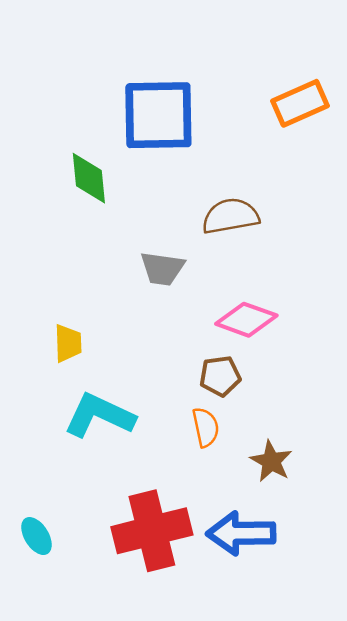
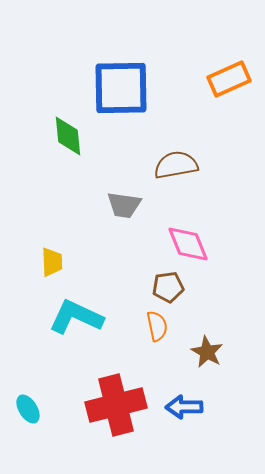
pink diamond: (246, 320) -> (188, 244), turned 48
blue arrow: (241, 533) -> (184, 407), size x0.7

